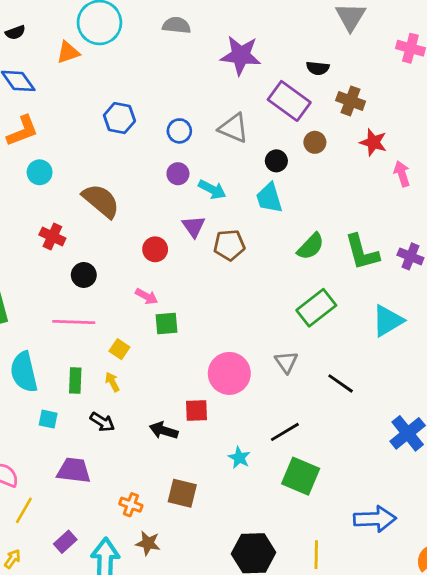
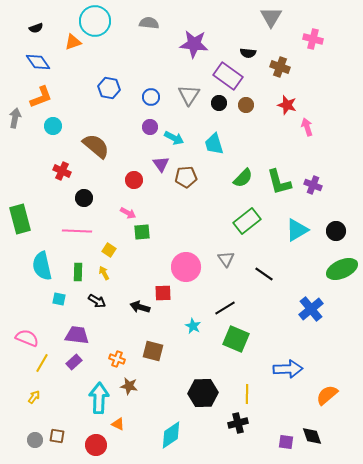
brown cross: (351, 101) -> (280, 67), moved
gray triangle: (234, 128) -> (189, 95), turned 40
black circle: (276, 161) -> (219, 103), moved
purple rectangle: (65, 542) -> (74, 362), moved

